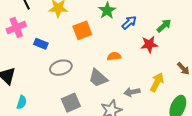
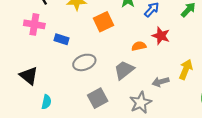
pink cross: (16, 27) -> (34, 24), turned 36
red star: (149, 44) -> (161, 36), moved, turned 30
gray trapezoid: (98, 78) -> (124, 70), turned 105

